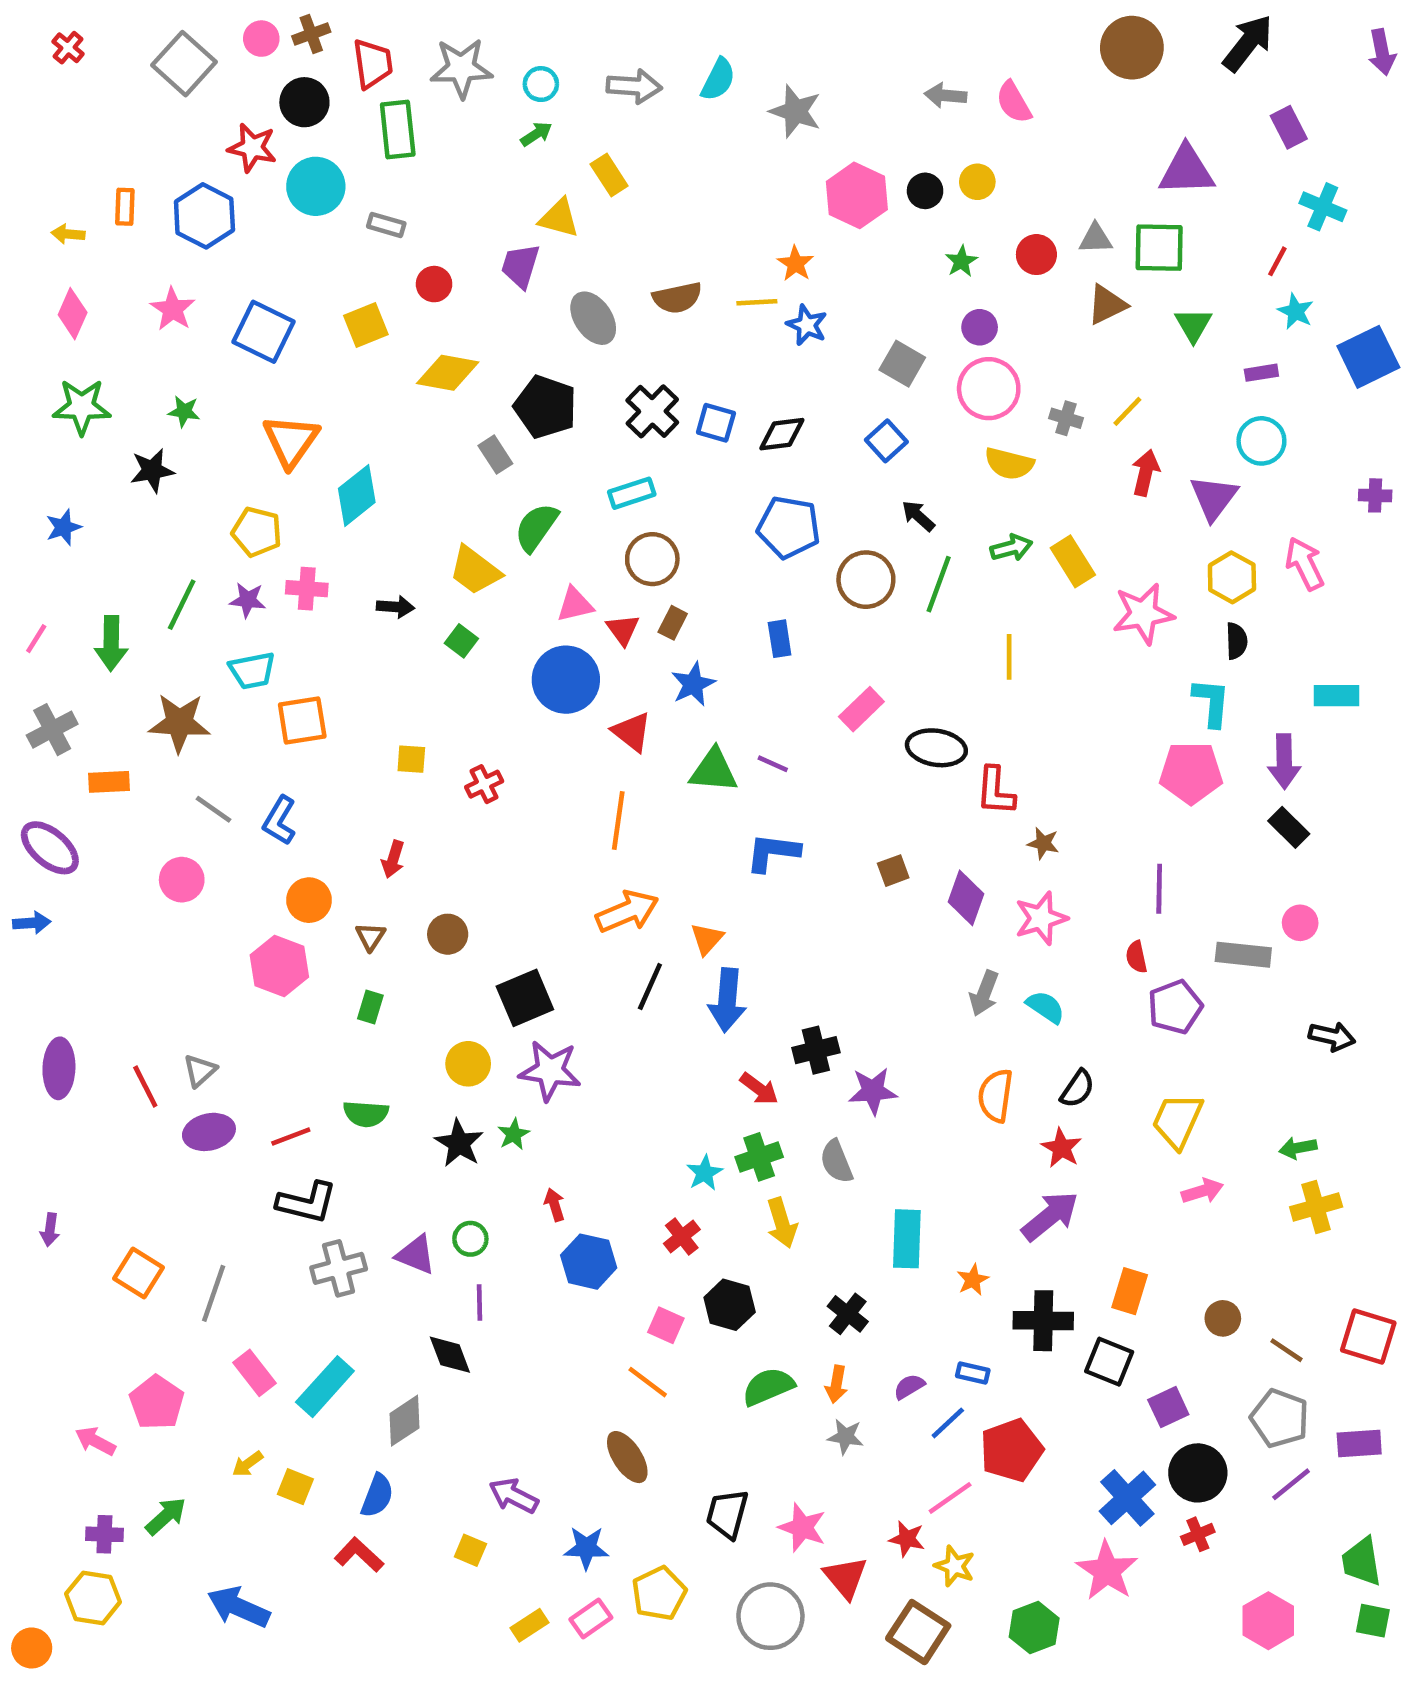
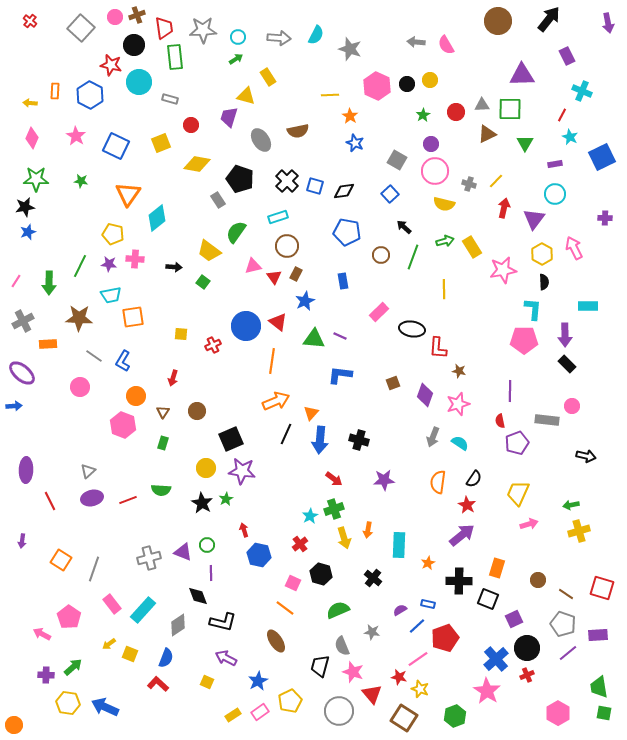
yellow line: (757, 302) -> (330, 95), moved
black star: (152, 470) -> (25, 207), moved
brown circle: (866, 580) -> (381, 255), size x0.7
blue circle: (566, 680) -> (246, 326), moved
black cross: (816, 1050) -> (359, 440), moved, turned 30
red line: (145, 1087) -> (50, 501), moved
gray semicircle: (836, 1162) -> (342, 646), moved
black L-shape: (307, 1202) -> (223, 622), moved
orange arrow: (836, 1384) -> (368, 530), moved
blue star: (586, 1548) -> (258, 681), turned -30
yellow hexagon: (93, 1598) -> (68, 703), moved

